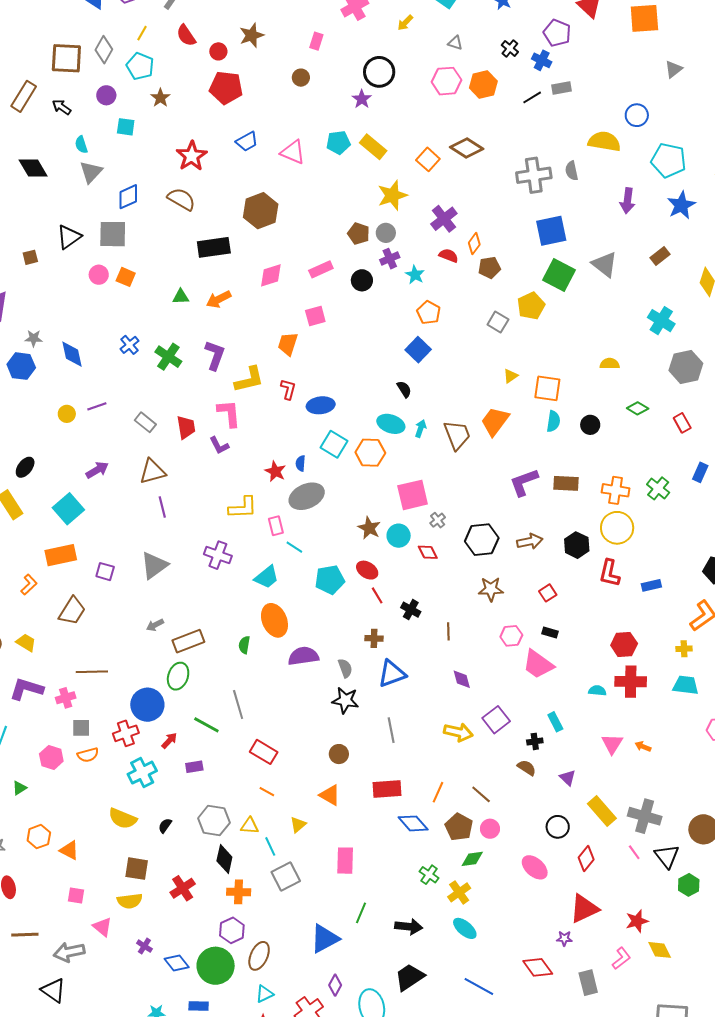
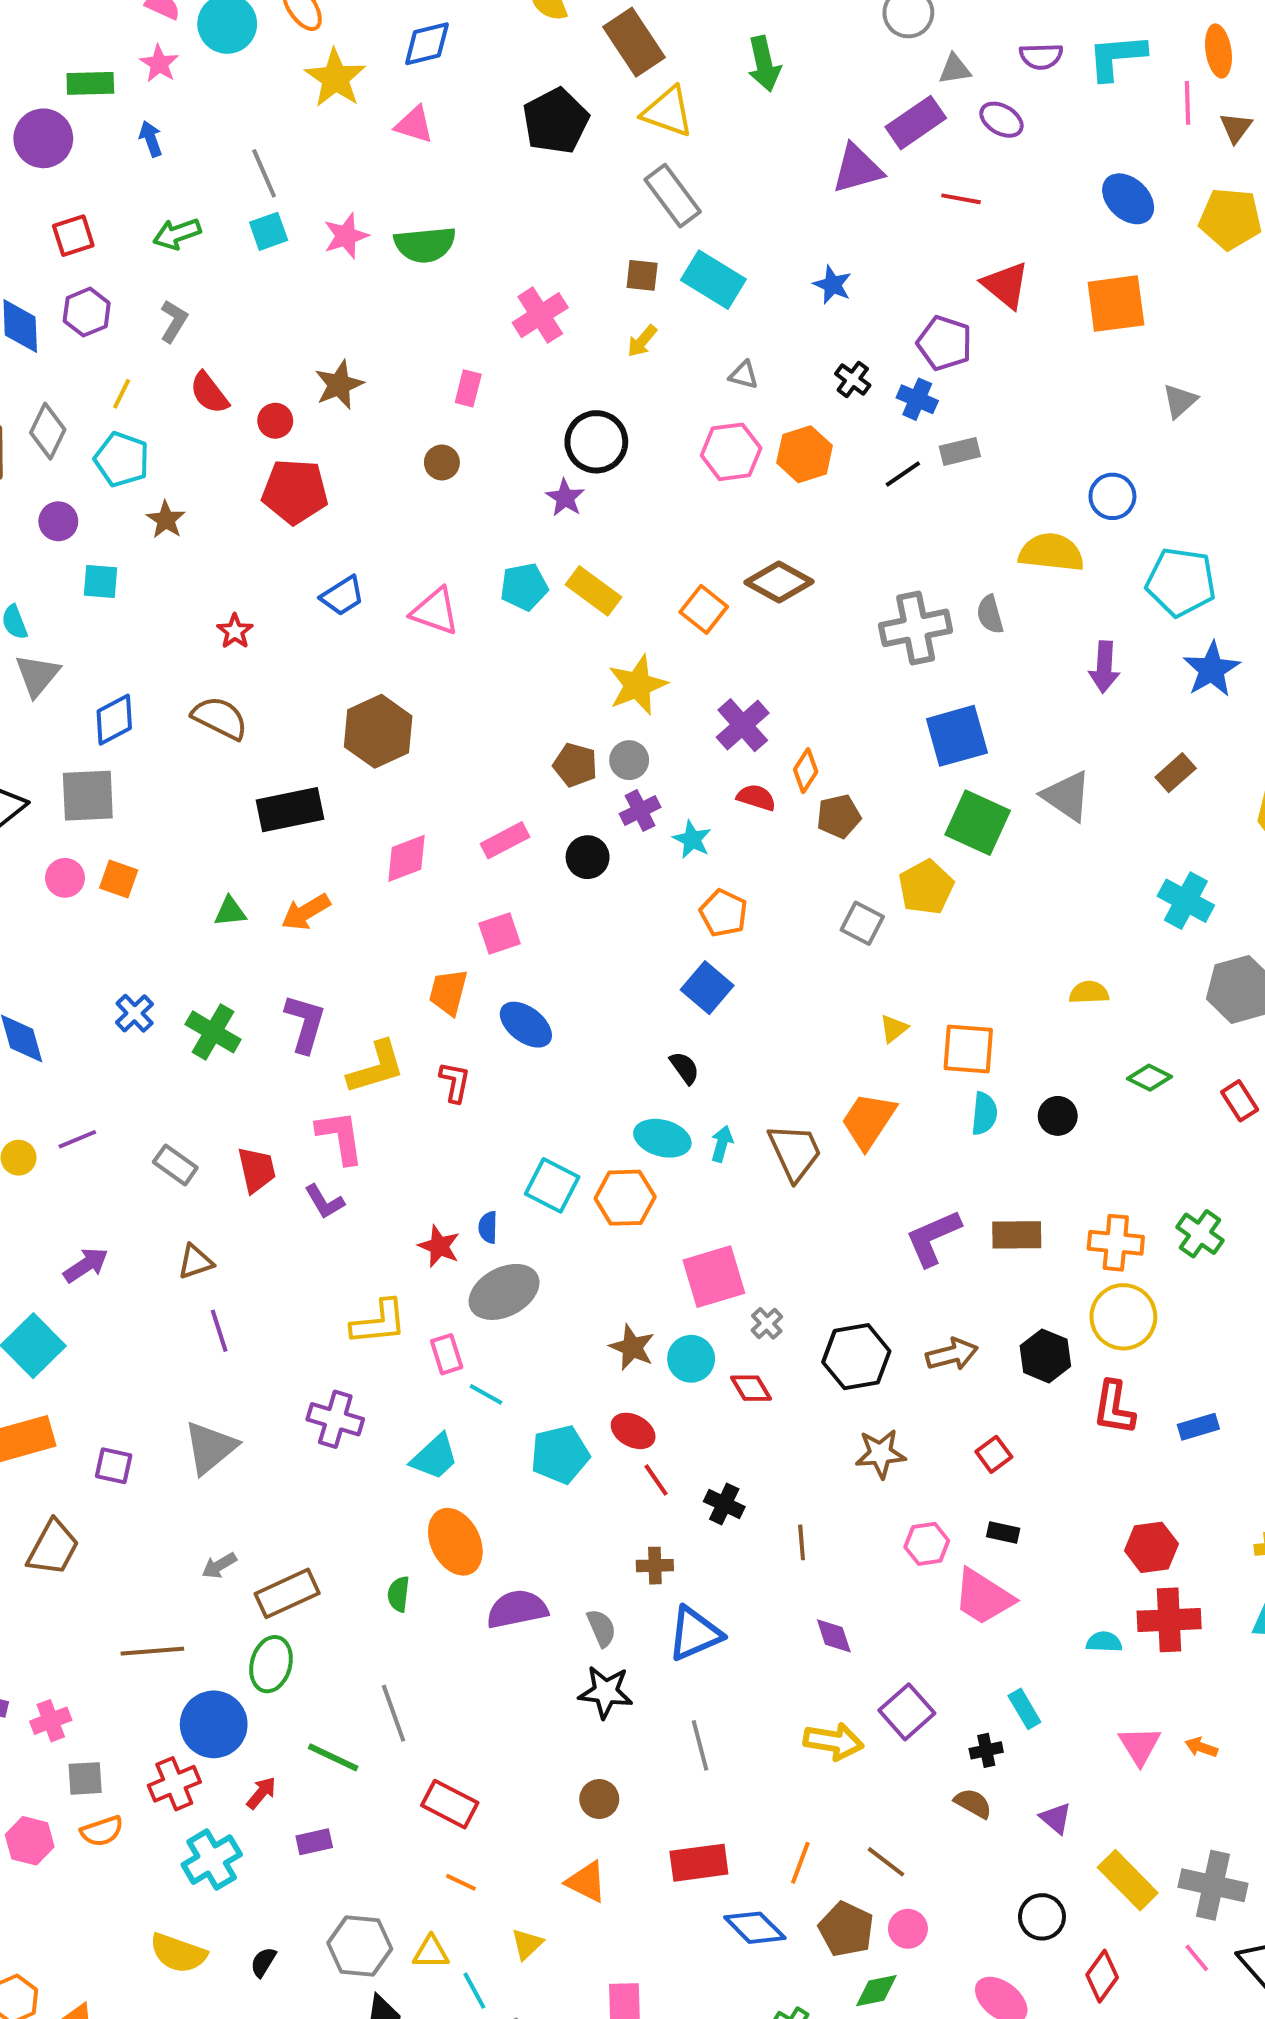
red star: (192, 156) -> (235, 631), size x0.6
blue ellipse: (321, 405) -> (526, 1025), moved, turned 48
brown triangle: (152, 472) -> (195, 1262), size x0.7
brown line: (92, 672) -> (152, 1651), moved

